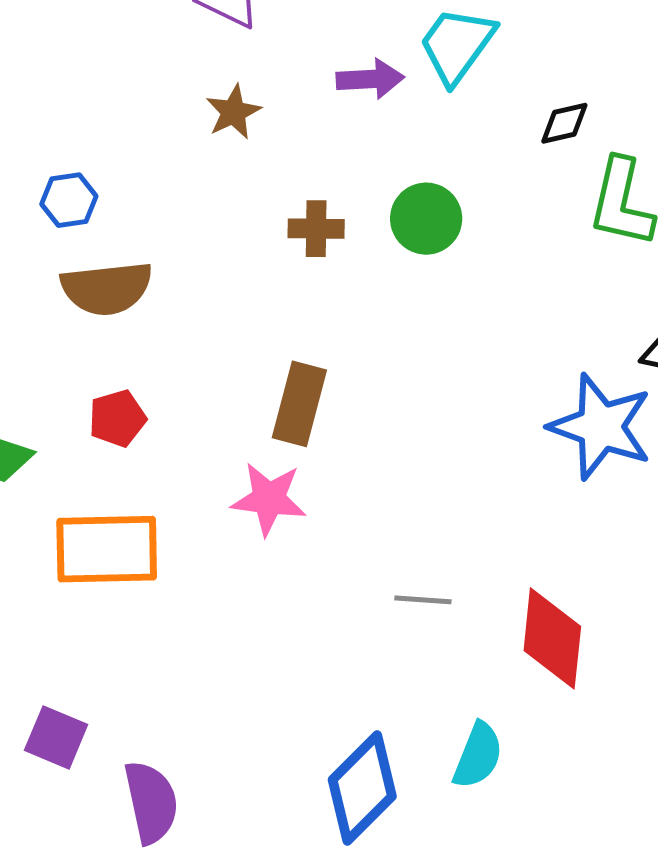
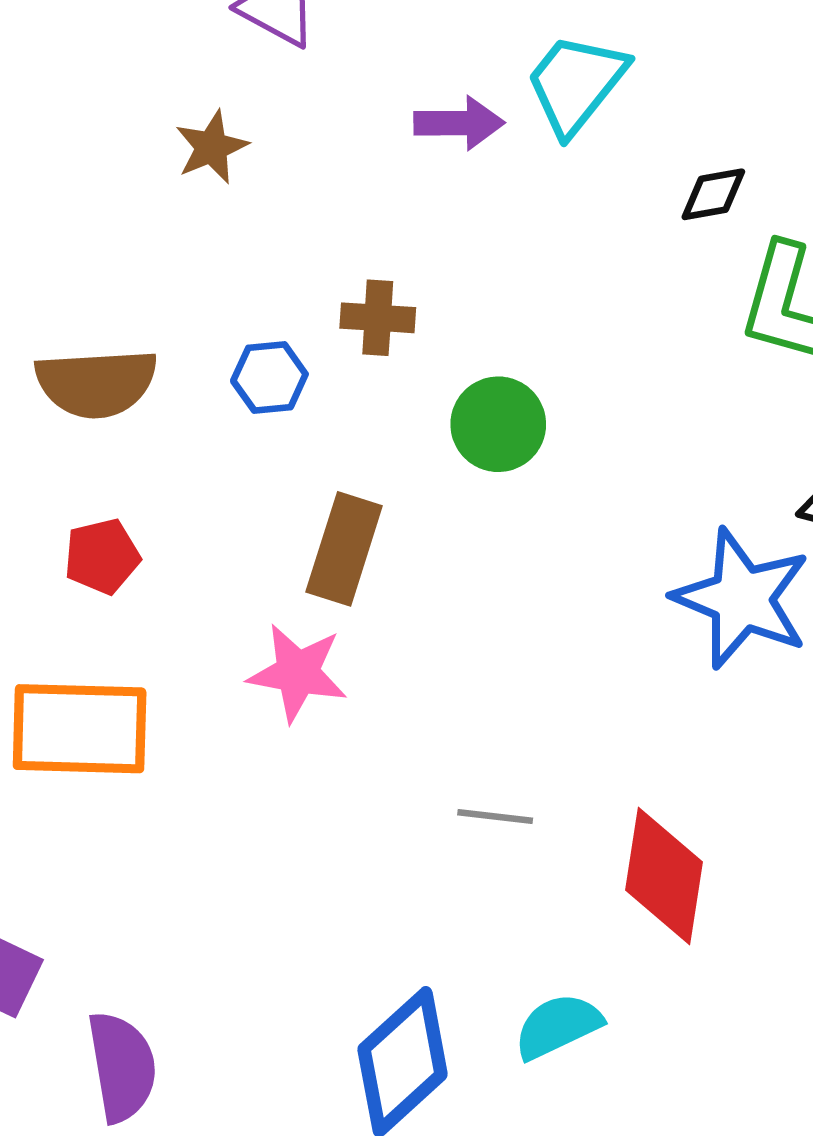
brown star: (233, 112) -> (212, 147), moved
blue hexagon: (69, 200) -> (269, 377), moved
green circle: (426, 219) -> (498, 424), moved
cyan semicircle: (478, 755) -> (558, 1026), turned -140

